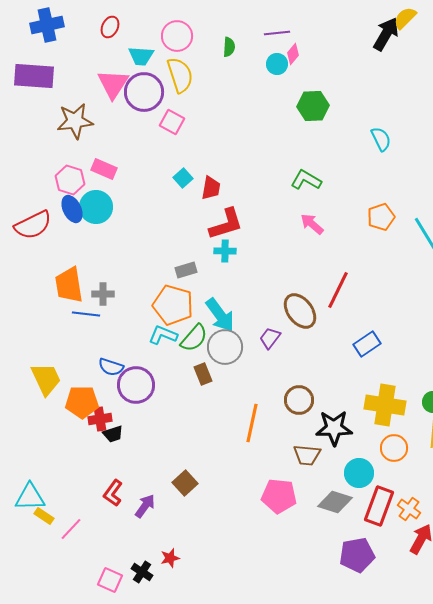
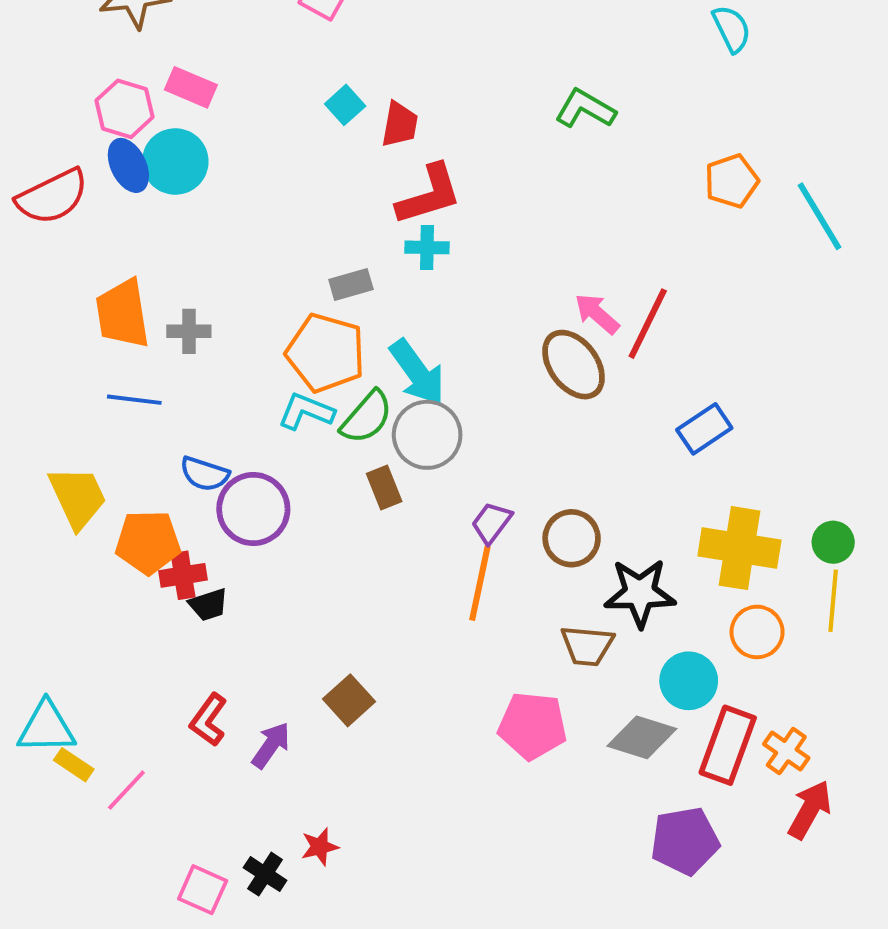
pink arrow: (312, 224) -> (597, 314), moved
blue line: (86, 314) -> (134, 400), moved
purple trapezoid: (270, 338) -> (492, 523), moved

